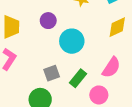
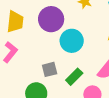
purple circle: (48, 21) -> (51, 19), size x1.6

